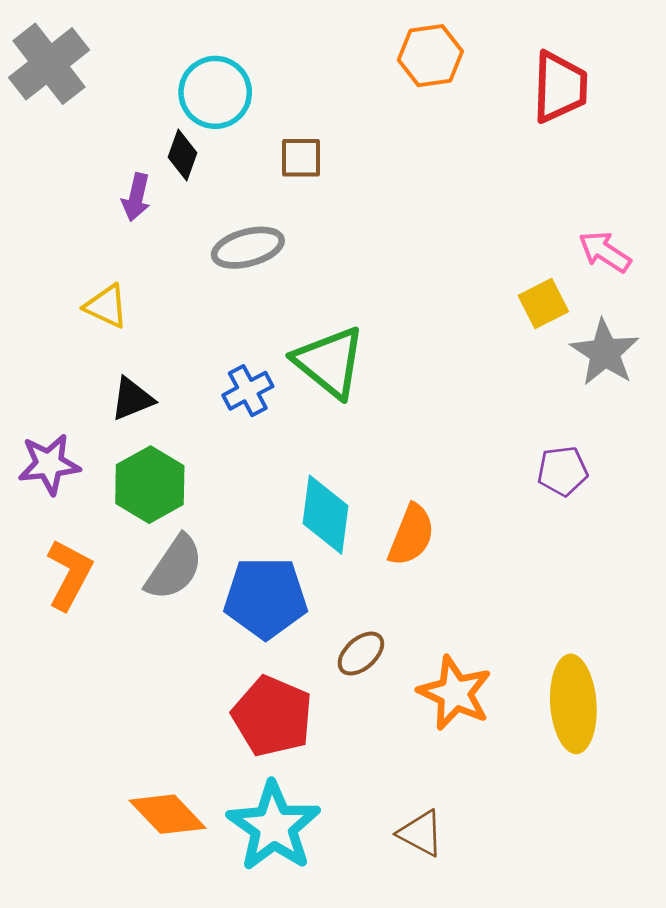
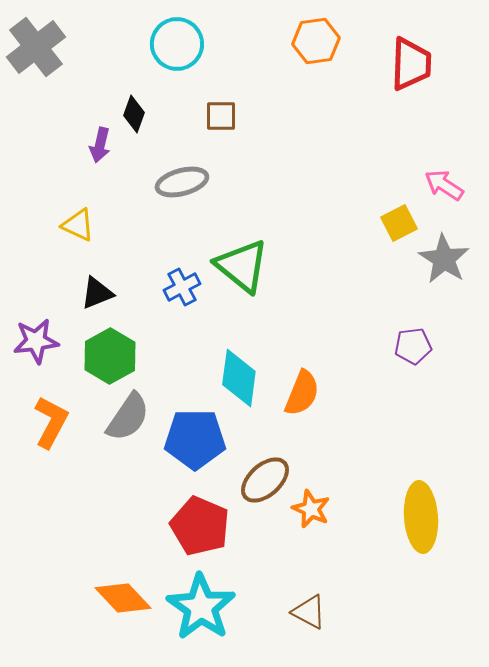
cyan circle: (215, 92) -> (177, 44), moved
brown ellipse: (361, 654) -> (265, 480), size x1.4
orange star: (455, 693) -> (311, 509), moved, size x0.7

